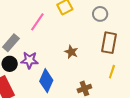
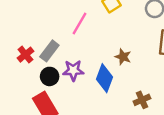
blue diamond: (46, 81) -> (104, 78), moved

